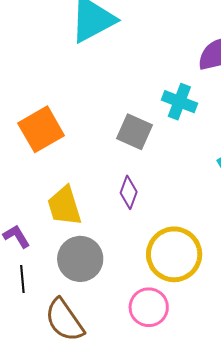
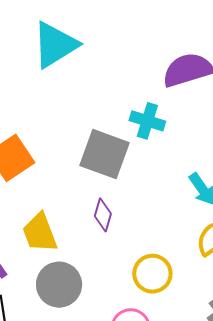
gray square: (134, 132) -> (105, 154), size x1.4
yellow circle: (174, 254) -> (152, 274), size x0.7

